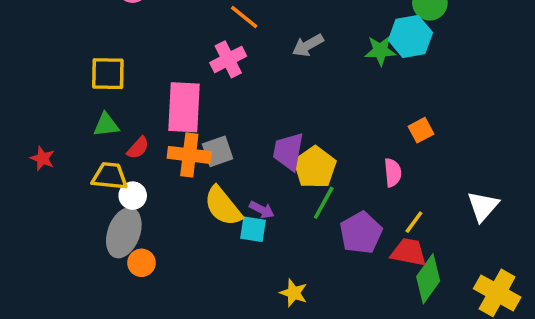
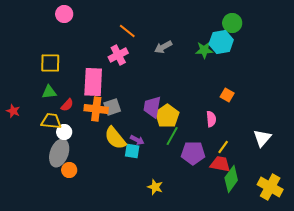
orange square: (421, 130) -> (227, 95), turned -32
purple pentagon: (361, 233) -> (193, 153), turned 30

